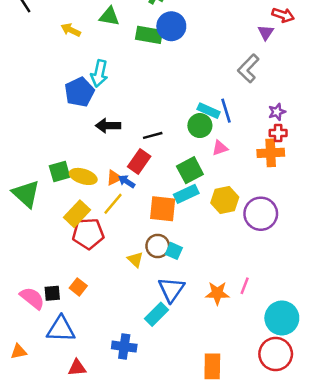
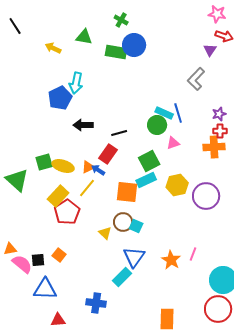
red pentagon: (88, 234) -> (67, 212), turned -30
orange star: (217, 293) -> (171, 260), turned 30
orange triangle: (19, 352) -> (10, 249), moved

